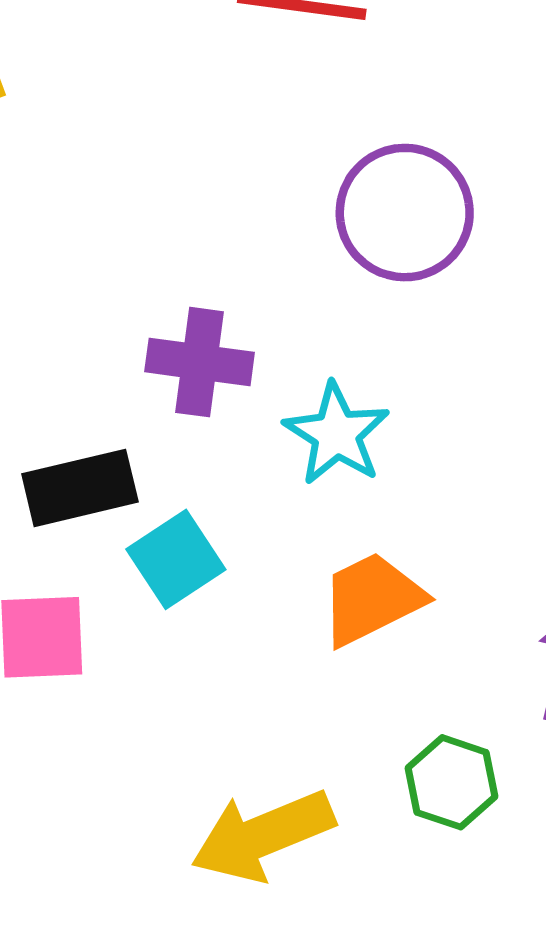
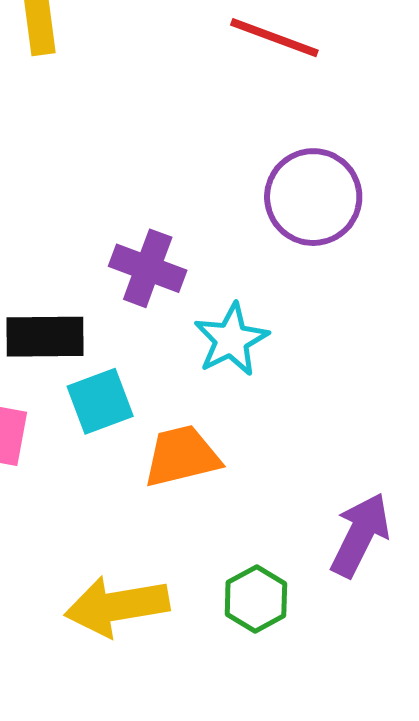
orange trapezoid: (372, 599) -> (182, 456), moved

